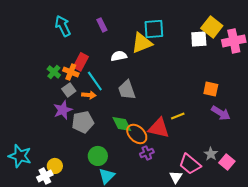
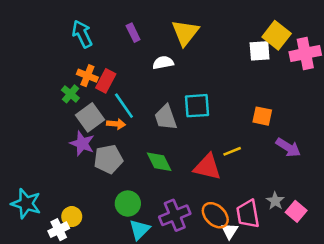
cyan square: (154, 29) -> (197, 106), moved
yellow triangle: (142, 43) -> (185, 33), moved, turned -30
white semicircle: (119, 56) -> (163, 63), moved
orange cross: (71, 72) -> (87, 76), moved
orange square: (211, 89) -> (262, 116), moved
gray square: (69, 90) -> (90, 117), size x1.5
purple star: (63, 110) -> (82, 143), turned -30
orange ellipse: (137, 134) -> (215, 215), moved
purple cross: (147, 153) -> (175, 215), moved, size x1.6
pink trapezoid: (190, 164) -> (248, 214), turned 40

